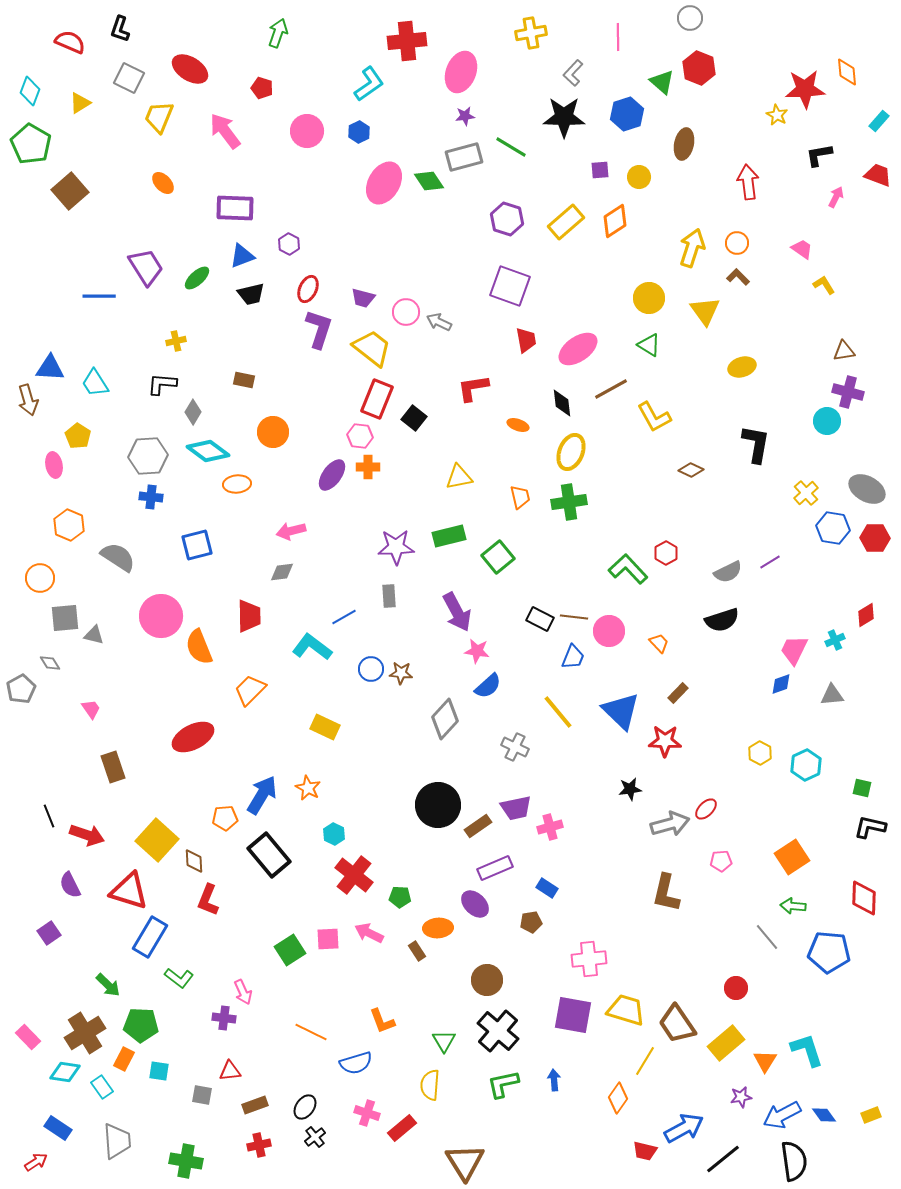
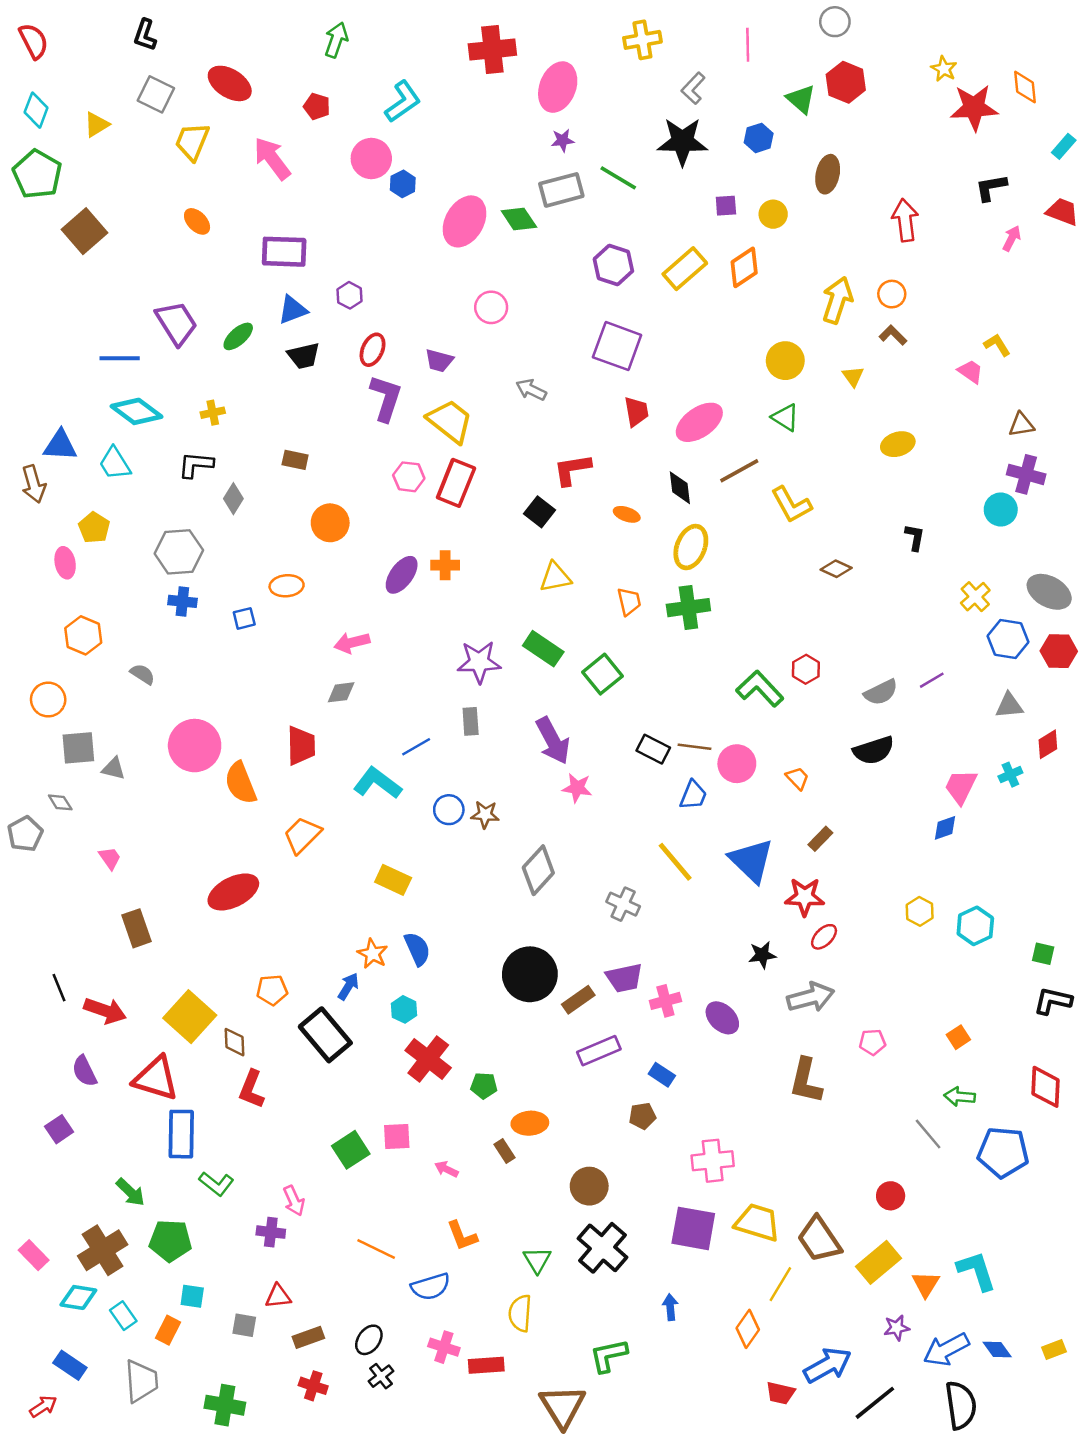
red semicircle: (70, 42) -> (34, 41), moved, turned 40
cyan L-shape: (369, 84) -> (403, 102), moved
blue hexagon: (627, 114) -> (759, 138), size x0.7
yellow star: (777, 115) -> (944, 69), moved
blue hexagon: (359, 132) -> (403, 184), moved
pink trapezoid: (802, 249) -> (970, 372), moved
yellow triangle: (705, 311) -> (853, 376), size x0.6
pink circle: (406, 312) -> (491, 307), moved
black square: (414, 418) -> (540, 512), moved
pink hexagon: (360, 436) -> (409, 477), moved
black L-shape: (756, 444) -> (915, 537), size x0.6
cyan diamond: (208, 451) -> (136, 411), moved
green rectangle: (449, 536) -> (543, 649), turned 48
blue square: (197, 545) -> (244, 618), moved, size x0.6
gray semicircle: (118, 557) -> (143, 674), size x0.6
blue semicircle: (488, 686) -> (417, 949), moved, turned -72
gray triangle: (832, 695) -> (1009, 706), moved
blue arrow: (262, 795) -> (348, 986), moved, size x0.6
red ellipse: (706, 809) -> (824, 937), moved
orange square: (792, 857) -> (958, 1037), size x0.6
purple ellipse: (475, 904) -> (722, 1018), moved
pink arrow: (369, 933) -> (446, 1169), moved, size x0.7
blue rectangle: (150, 937) -> (181, 1134), turned -30
orange rectangle: (124, 1059) -> (168, 1330), moved
green L-shape: (503, 1084) -> (609, 1356), moved
red rectangle: (402, 1128) -> (486, 1365), turned 36
red cross: (259, 1145) -> (313, 1386), turned 30

